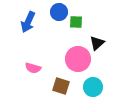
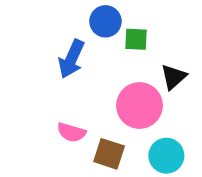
blue arrow: (28, 22) -> (71, 59), moved
pink semicircle: (33, 68) -> (71, 132), moved

